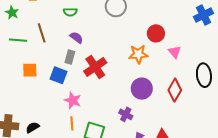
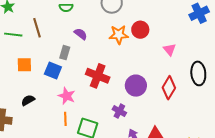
red circle: (156, 33) -> (140, 30), moved
purple semicircle: (76, 37) -> (81, 34), moved
orange star: (138, 54) -> (119, 35), moved
red cross: (95, 67) -> (98, 76), moved, turned -35
black semicircle: (33, 127) -> (28, 100), moved

